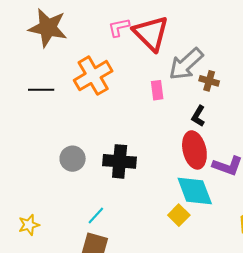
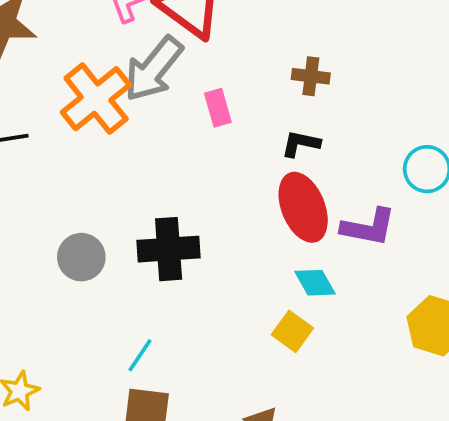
gray arrow: (186, 64) -> (153, 69), moved
black L-shape: (198, 116) -> (301, 144), turned 80
cyan diamond: (195, 191) -> (315, 283), size x0.6

